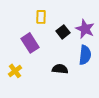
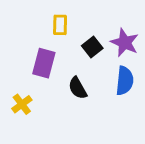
purple rectangle: (30, 43) -> (44, 63), turned 48
black semicircle: (60, 69) -> (78, 88), moved, turned -126

